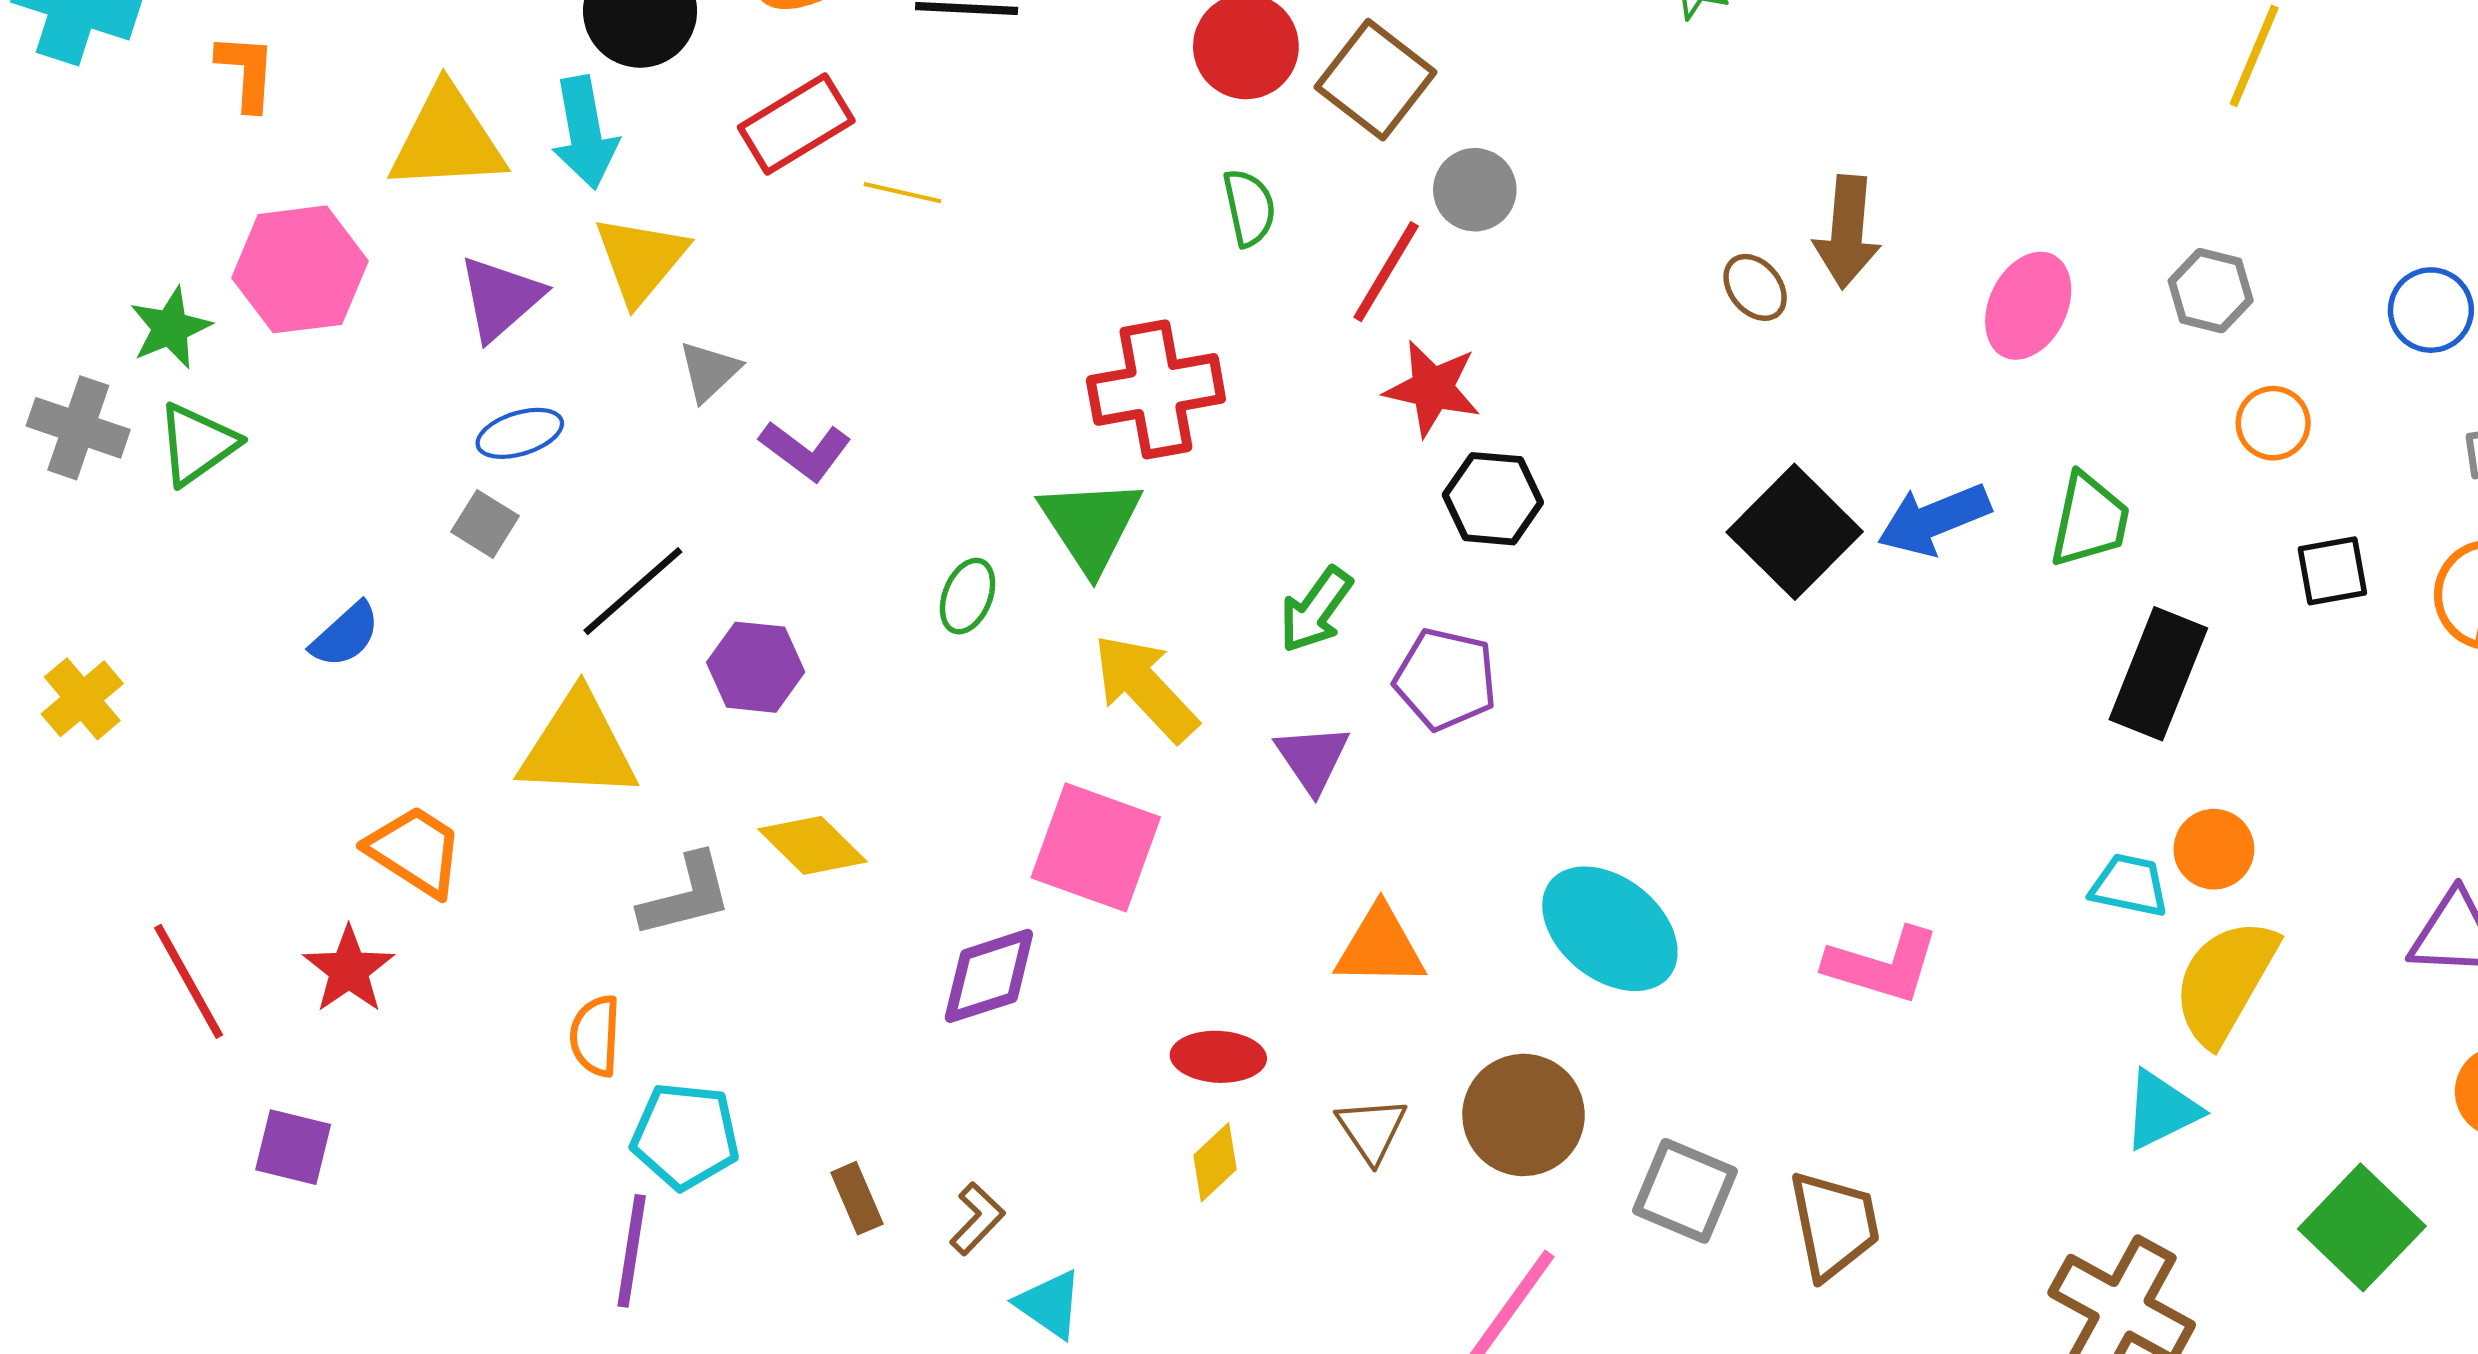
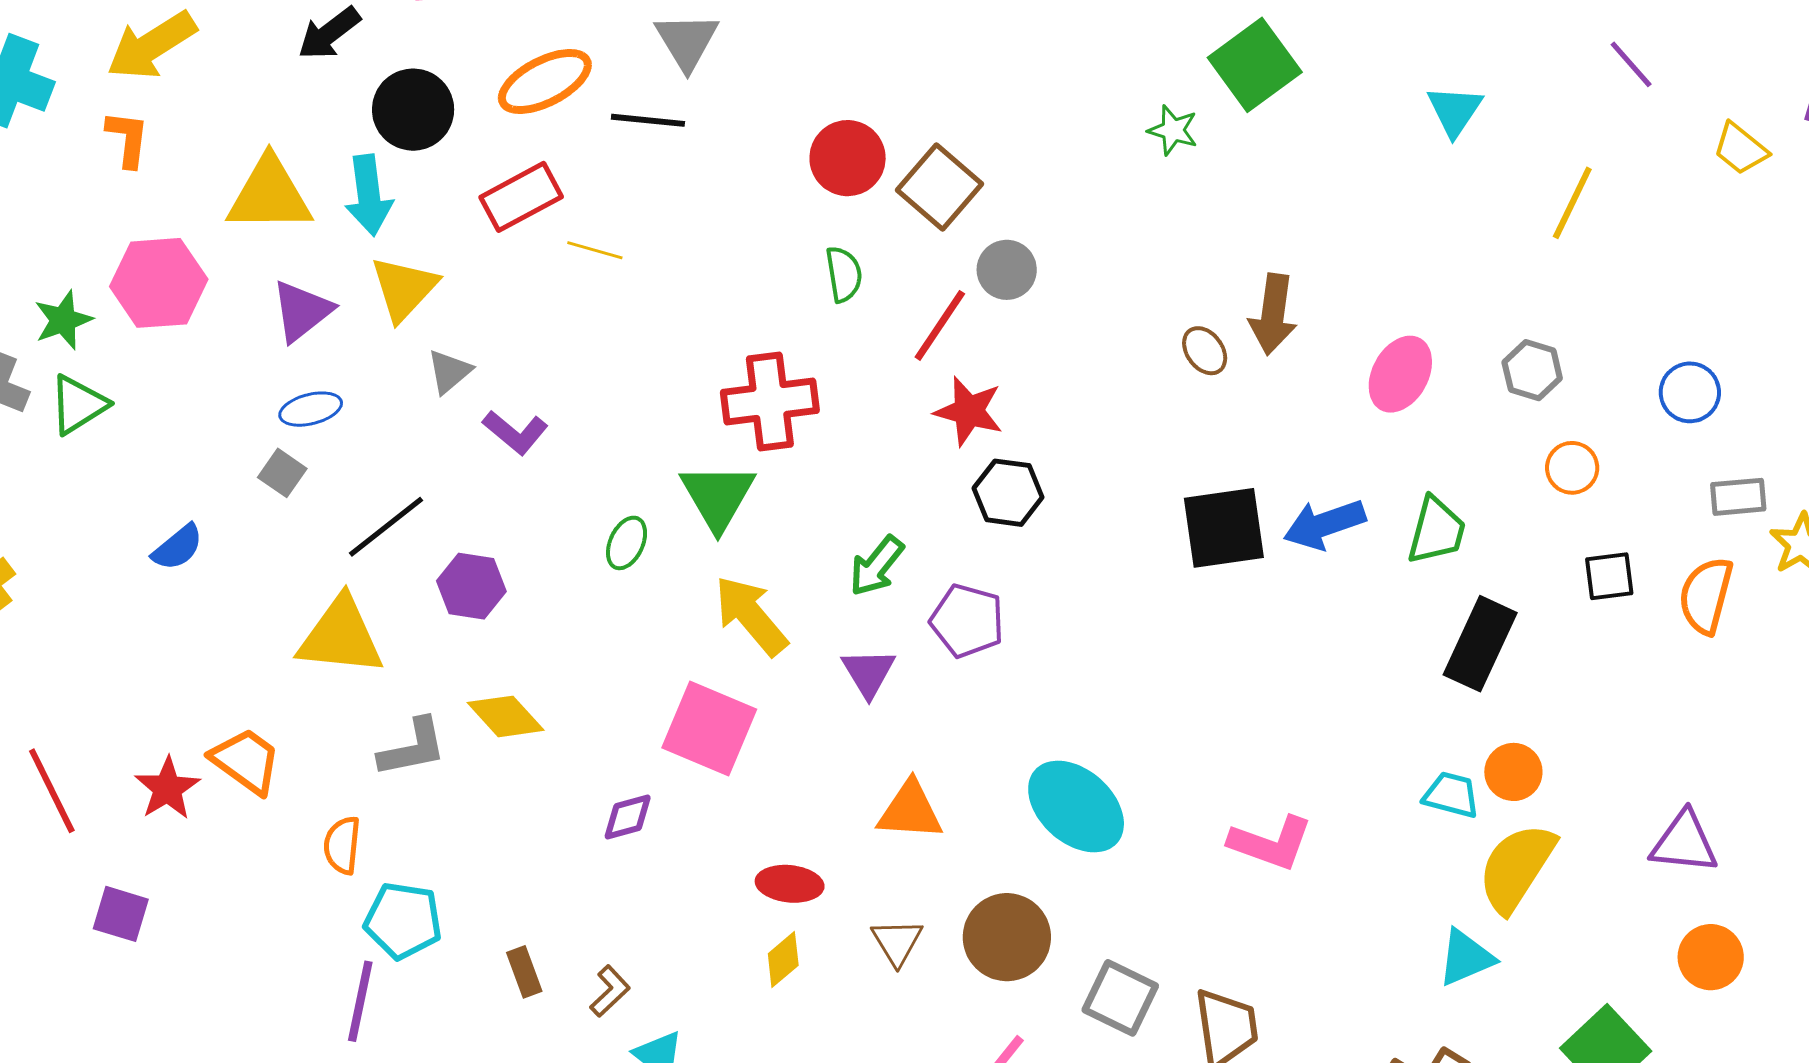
black square: (1795, 532) -> (1224, 528), turned 34
orange trapezoid: (415, 851) -> (246, 761), moved
purple diamond: (989, 976) -> (628, 817), size x0.7

